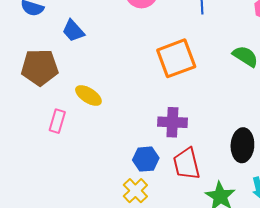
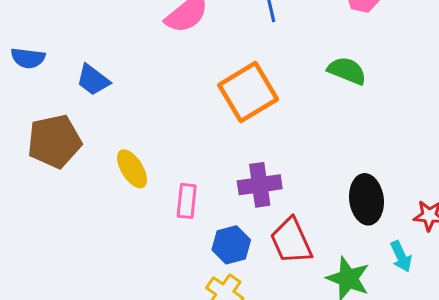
yellow ellipse: (88, 96) -> (132, 169), turned 36
pink rectangle: (57, 121) -> (187, 201), moved

